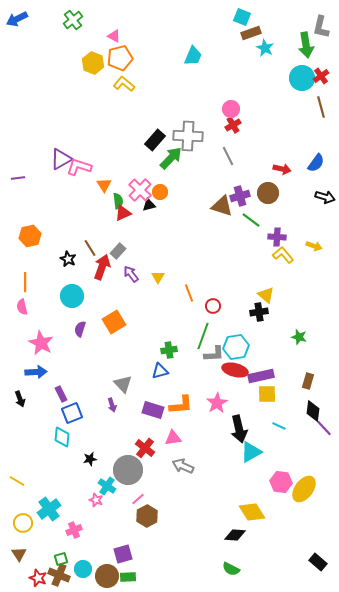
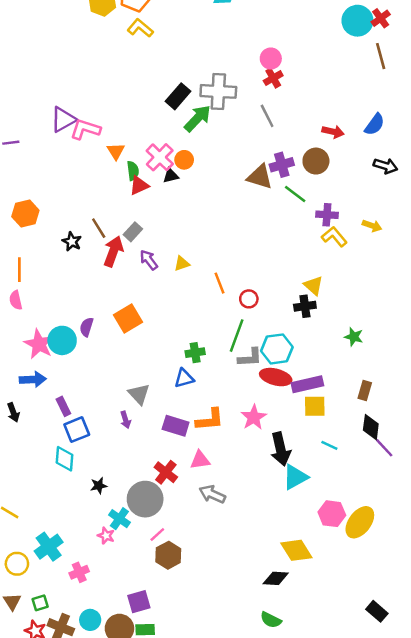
yellow triangle: (158, 277) -> (182, 264), turned 40
cyan circle: (72, 296) -> (62, 340), moved
green square: (61, 559) -> (40, 603), moved

